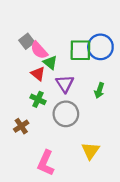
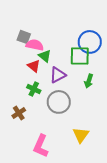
gray square: (27, 41) -> (24, 37), turned -32
pink semicircle: (39, 50) -> (35, 45), turned 144
green square: (80, 50) -> (80, 56), moved
purple triangle: (65, 84) -> (58, 75), turned 36

